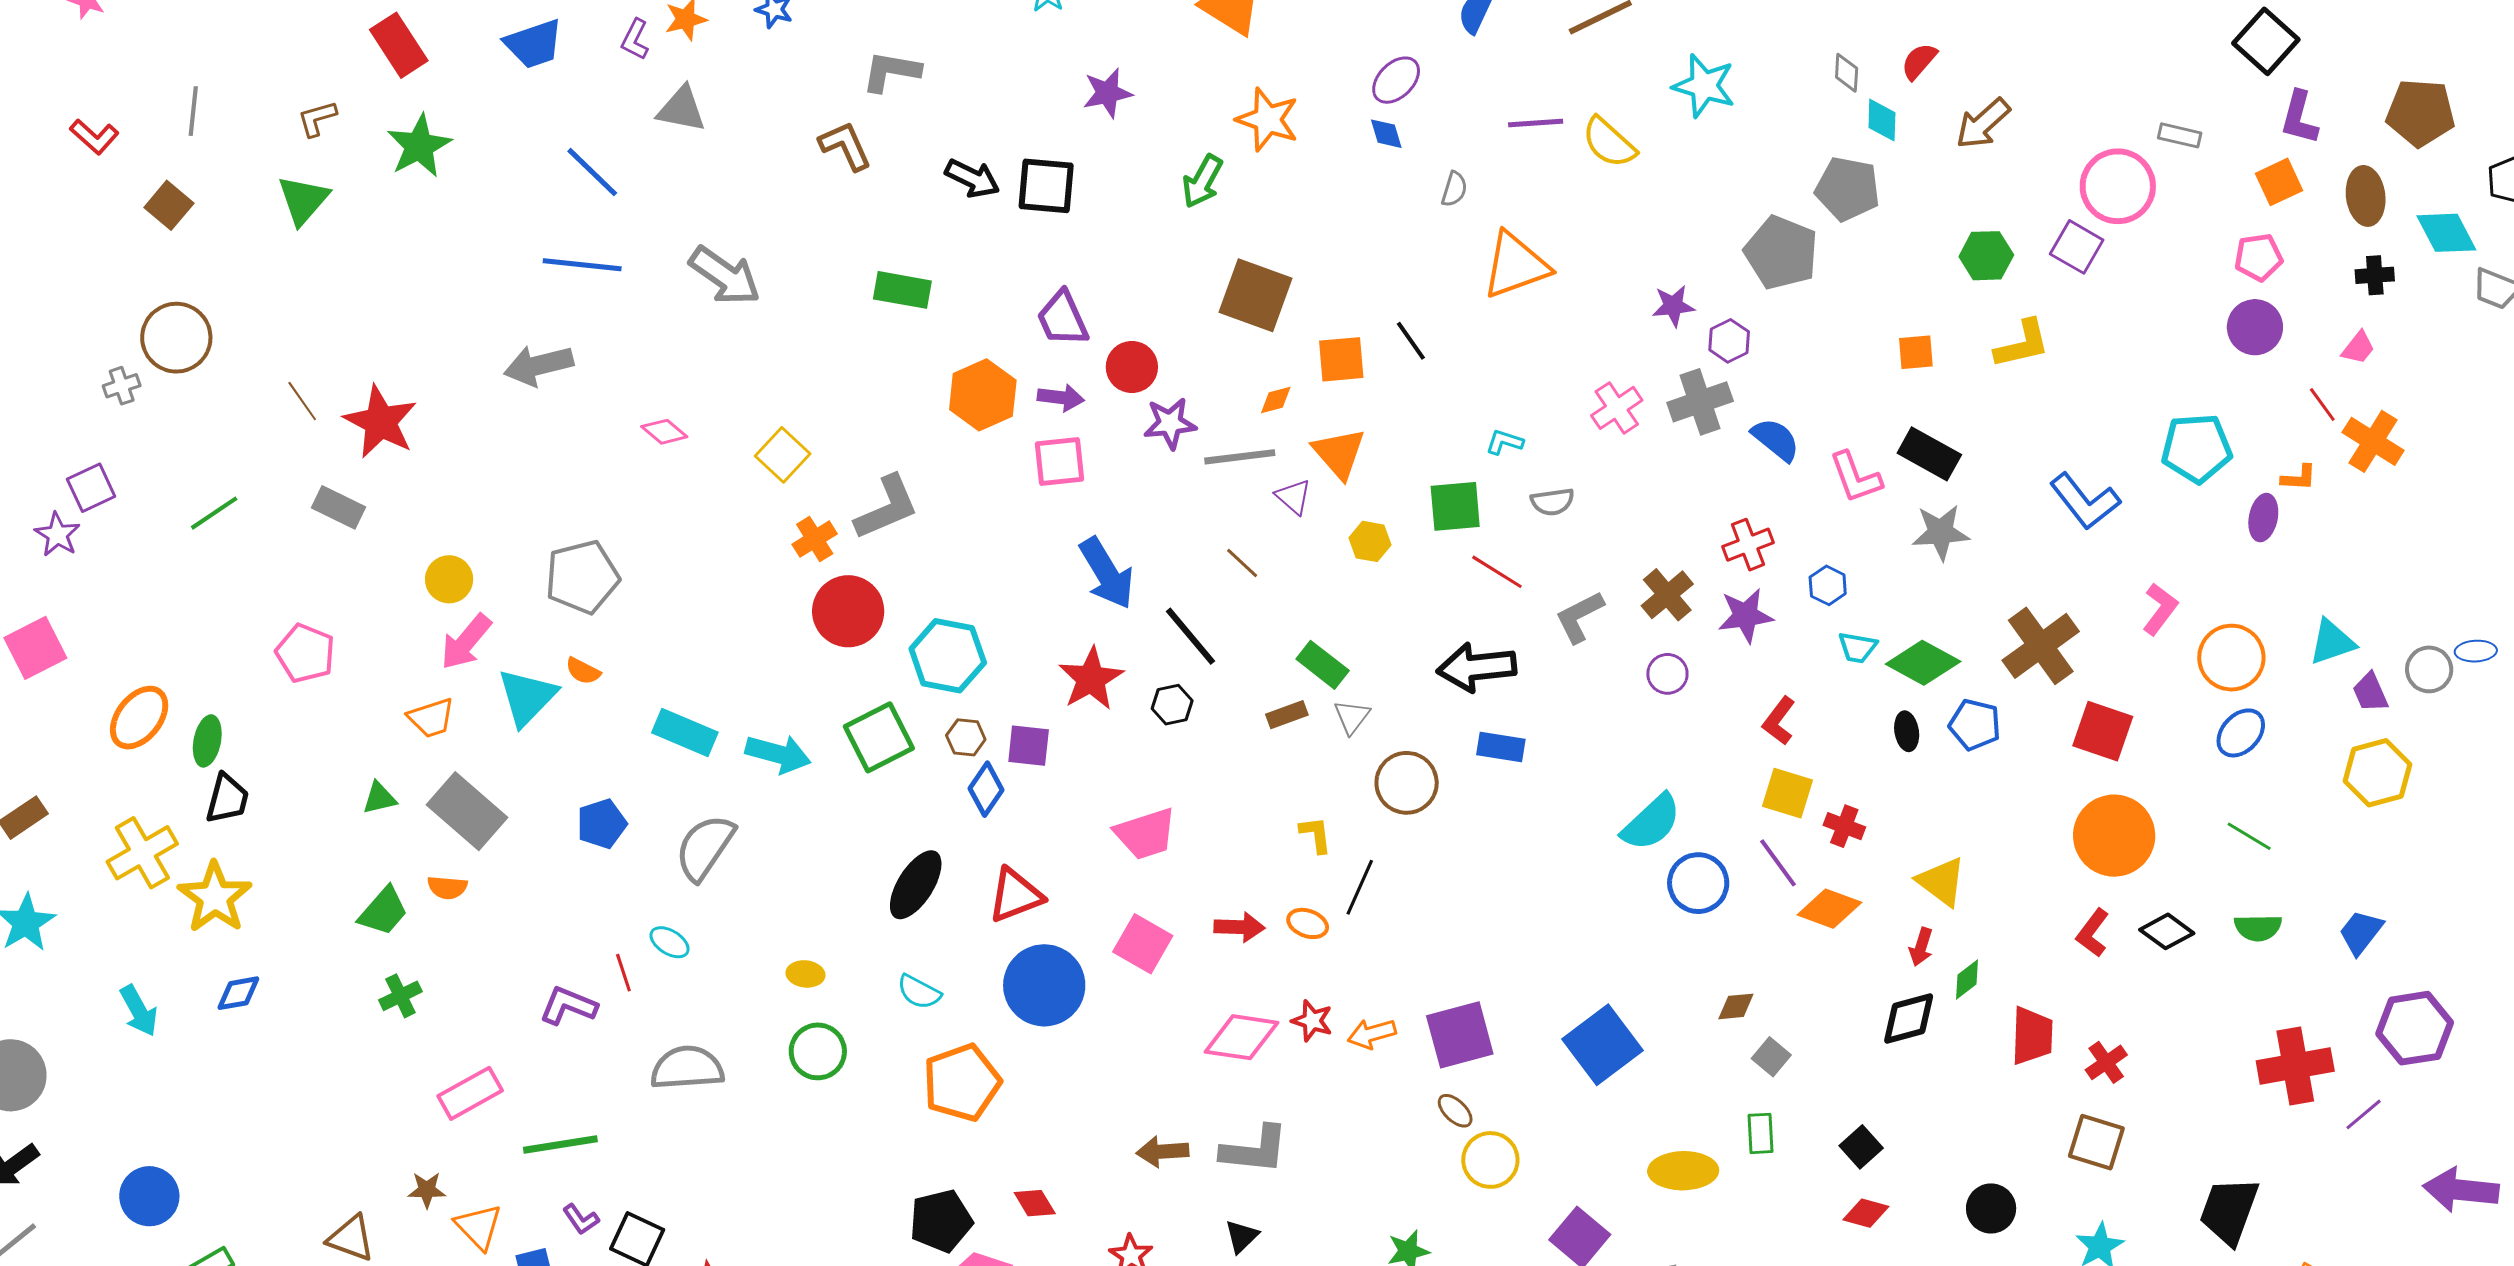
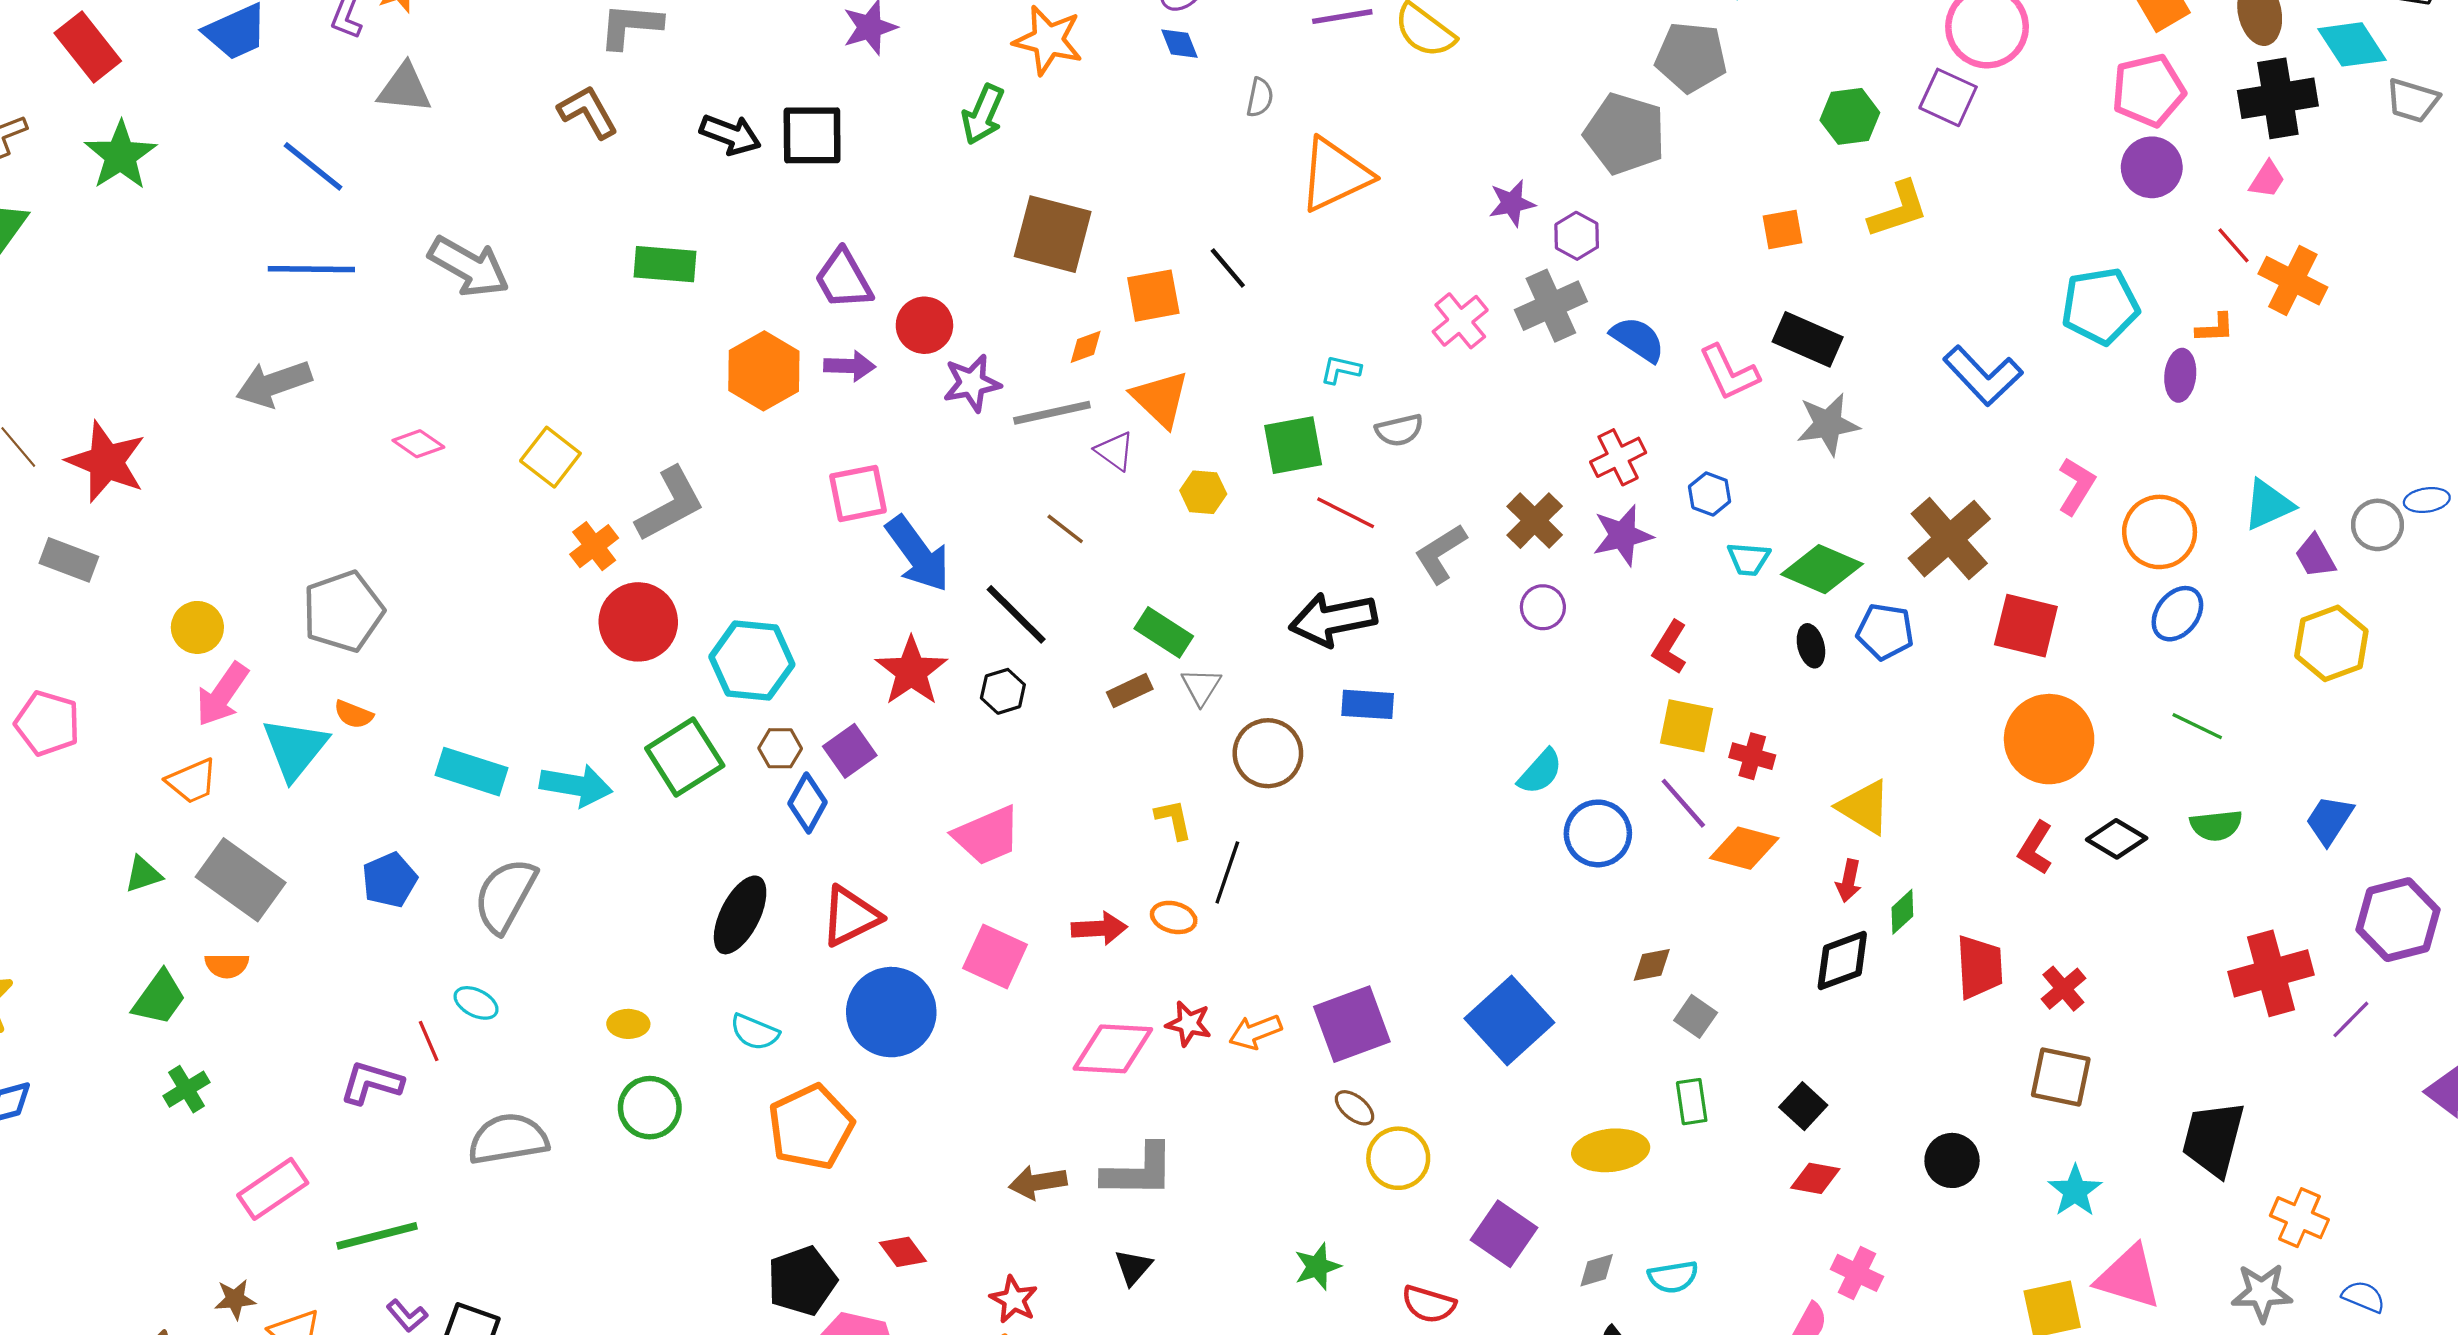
pink pentagon: (2258, 257) -> (2148, 90), size x1.4
black cross: (2375, 275) -> (2278, 98), size x1.8
pink square: (1060, 462) -> (858, 493), moved
purple square: (1029, 746) -> (850, 751), turned -36
cyan semicircle: (1651, 822) -> (1540, 772), size x0.7

